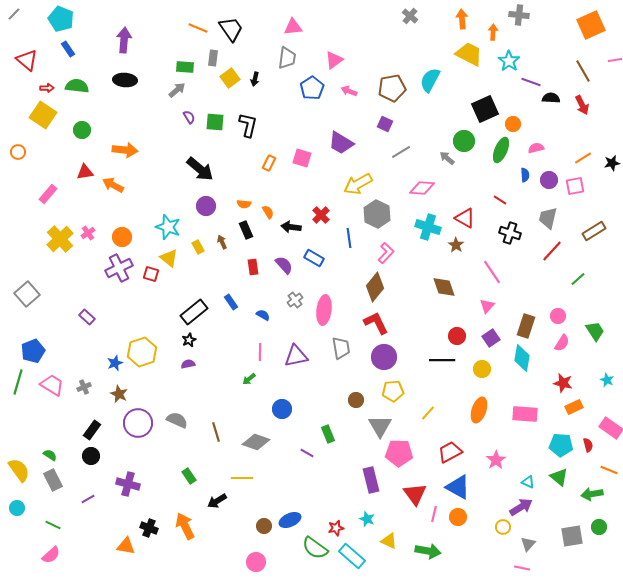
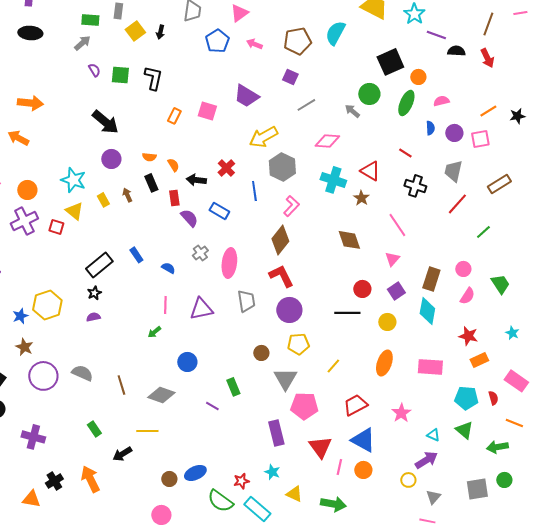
brown line: (583, 71) -> (488, 24), turned 50
red rectangle: (253, 267) -> (174, 198), moved
black cross: (149, 528) -> (54, 481), turned 36

